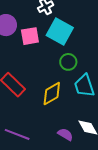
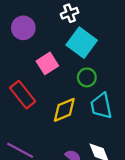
pink square: (30, 36) -> (47, 63), moved, turned -30

